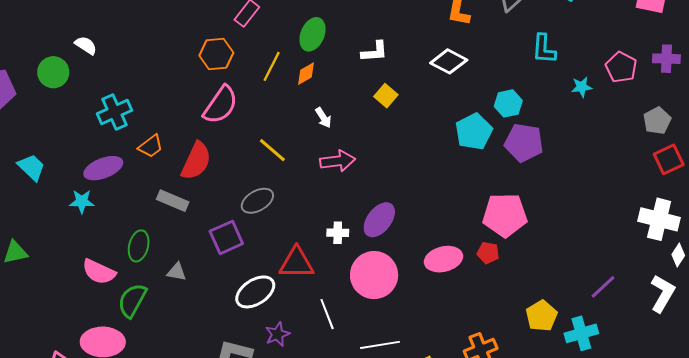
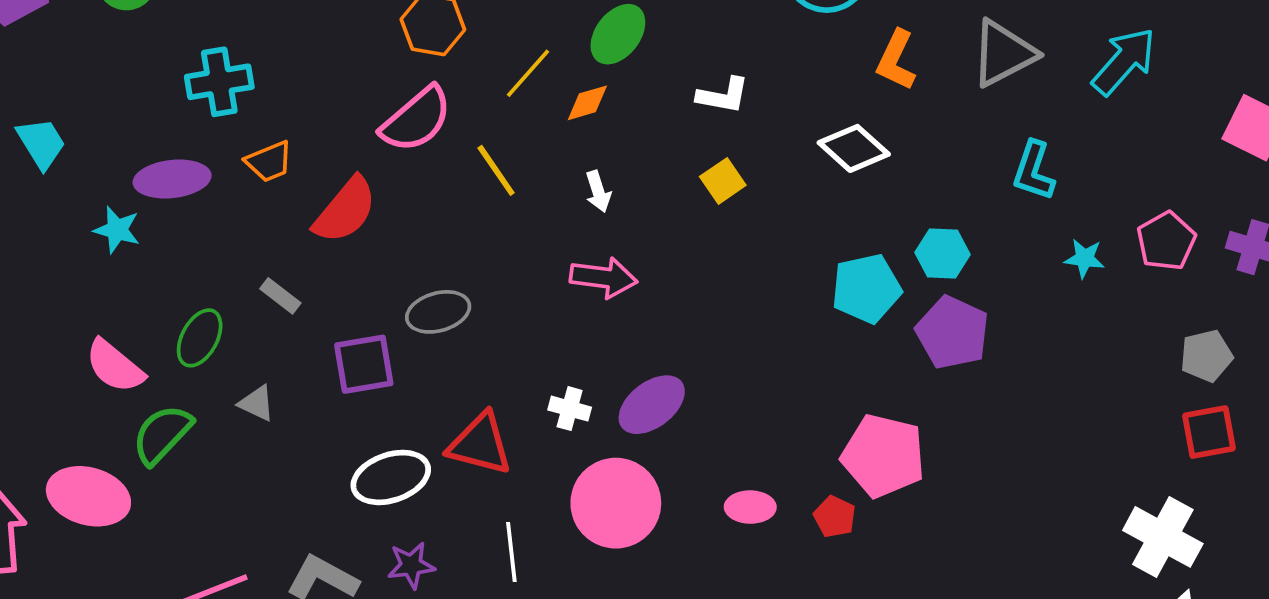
yellow line: (272, 150) -> (496, 170), moved
gray rectangle: (173, 201) -> (280, 296), moved, size x0.7
pink ellipse: (443, 259) -> (750, 507), size x0.7

